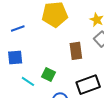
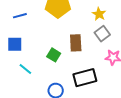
green square: (48, 74) -> (54, 55), moved

